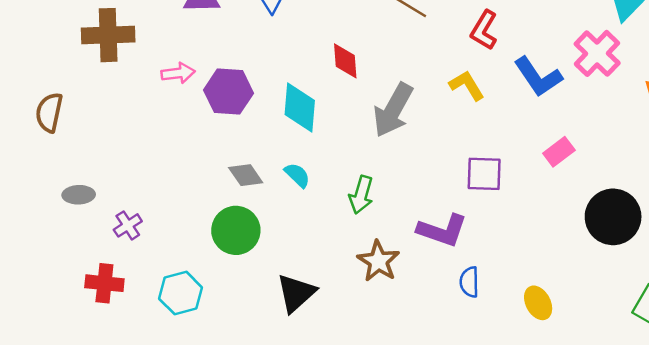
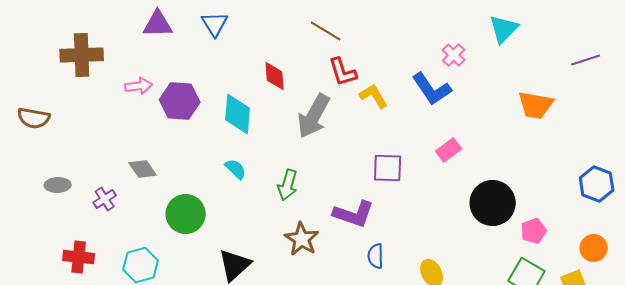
red L-shape: (484, 30) -> (343, 72), moved, turned -48
pink cross: (597, 53) -> (454, 55), moved, size x0.6
brown semicircle: (49, 112) -> (34, 118), turned -92
gray diamond: (246, 175) -> (143, 169), moved
purple cross: (128, 225) -> (105, 199), moved

